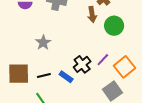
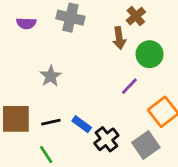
purple line: (103, 60) -> (129, 86), moved
black cross: (82, 64) -> (106, 139), moved

